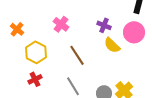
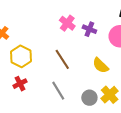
pink cross: (61, 24) -> (67, 23), moved
yellow semicircle: (112, 45) -> (101, 65), moved

